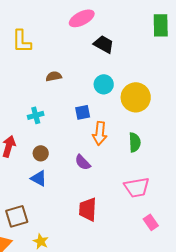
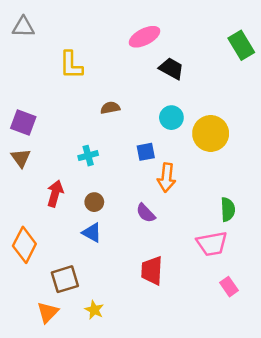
green rectangle: (161, 25) -> (241, 45), turned -30
green semicircle: (135, 142) -> (228, 209), moved

